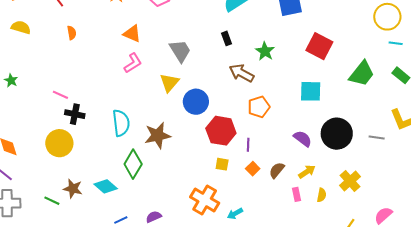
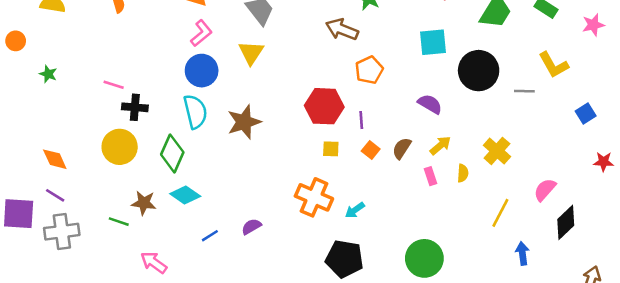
blue circle: (196, 102) -> (202, 71), moved
black circle: (337, 134) -> (479, 71), moved
green diamond: (133, 164) -> (172, 153), moved

